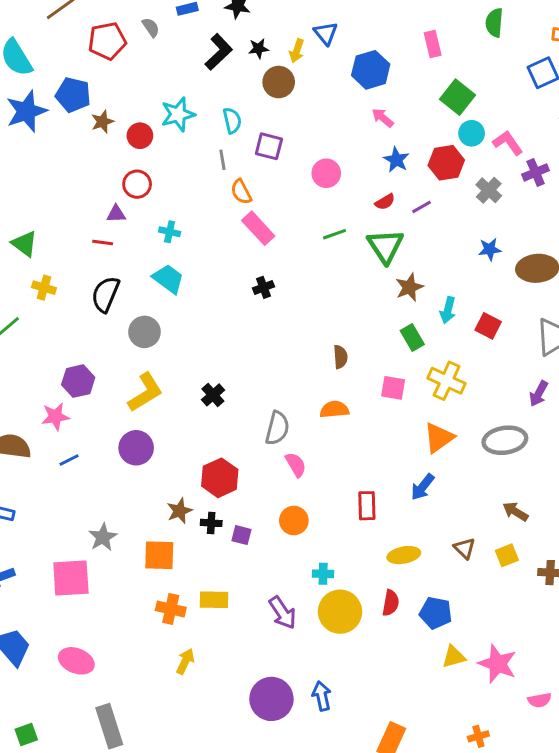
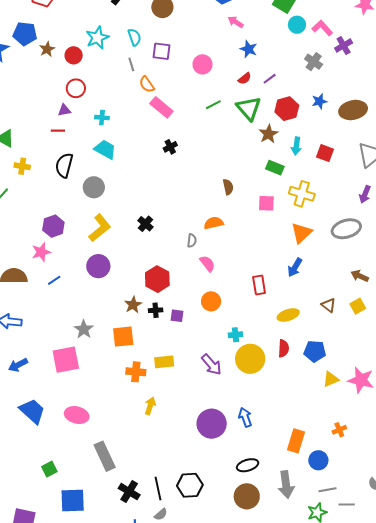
red hexagon: (446, 163) -> (287, 109), moved
green rectangle: (412, 338) -> (275, 168), turned -30
orange semicircle: (334, 409) -> (214, 223), moved
gray semicircle: (277, 428) -> (192, 241), size x0.6
orange cross: (478, 736) -> (339, 430), moved

